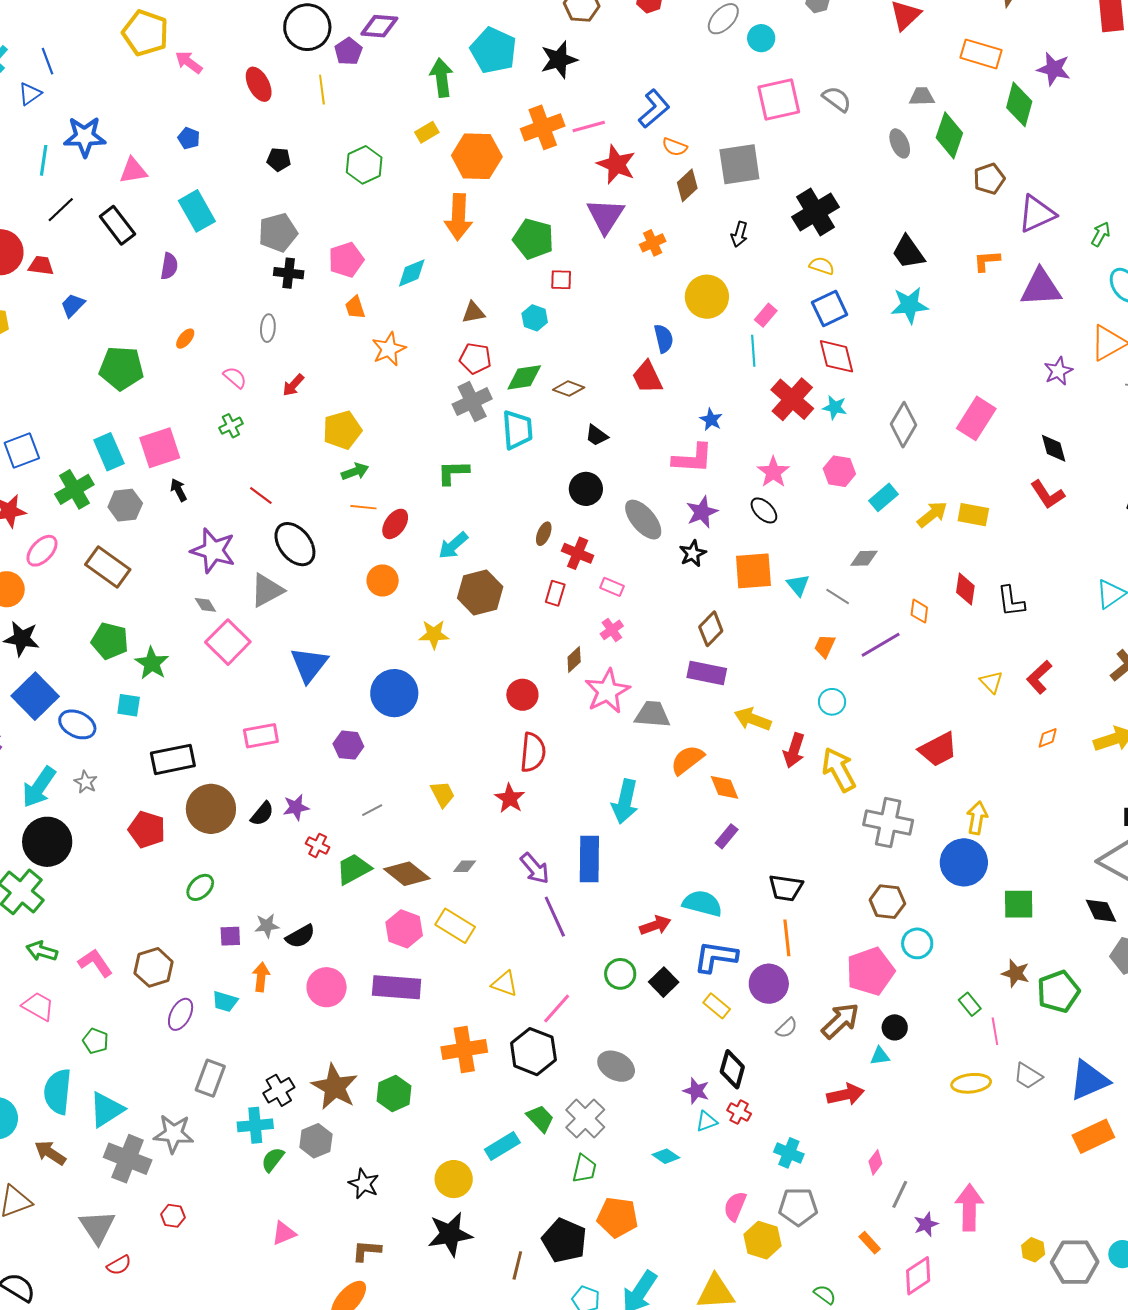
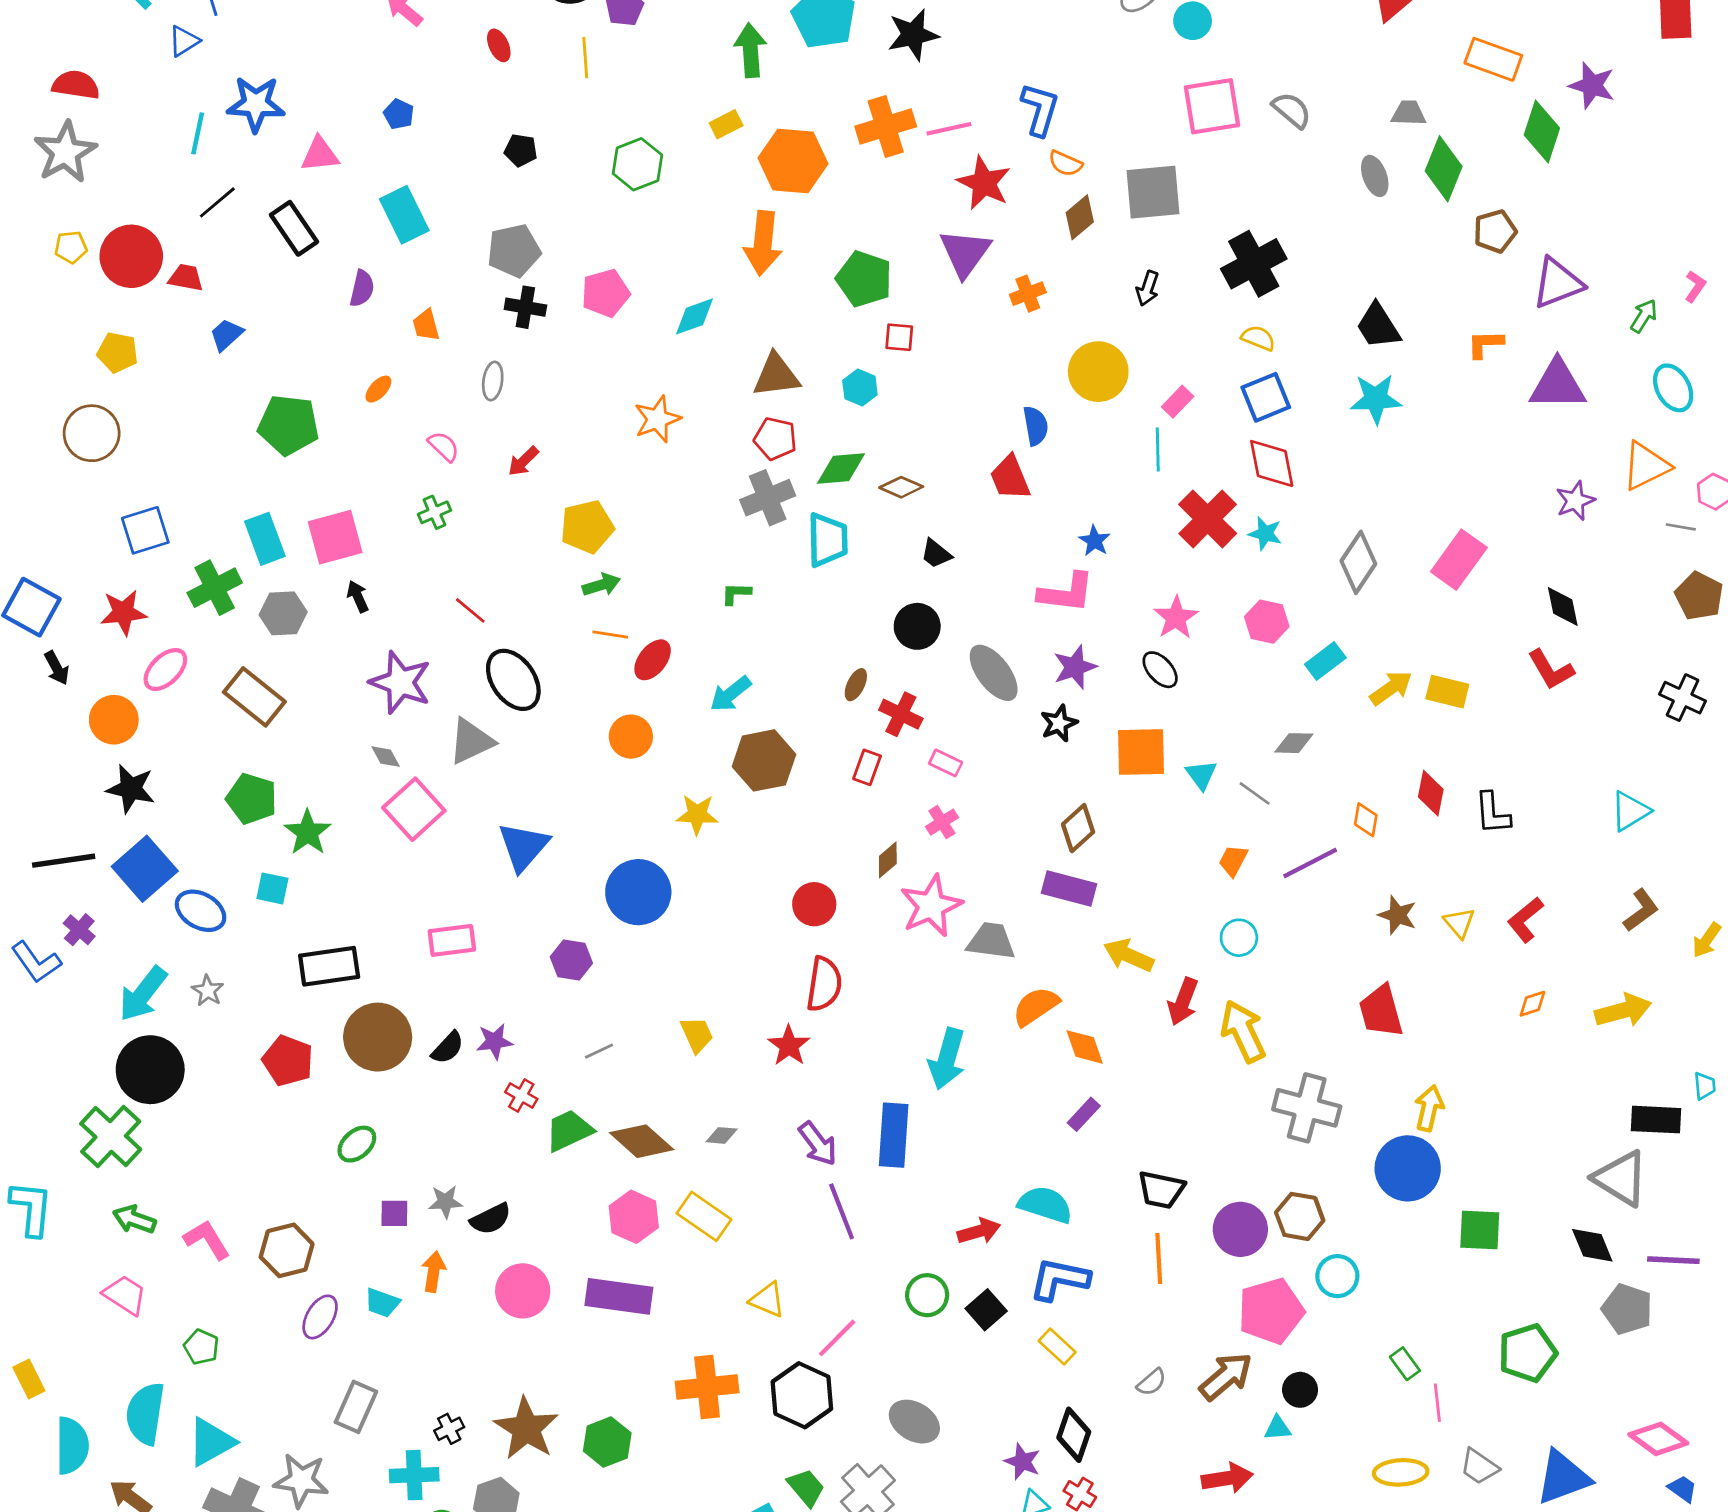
red ellipse: (259, 84) -> (499, 45), size x0.7
blue L-shape: (654, 109) -> (1040, 109), turned -36
orange trapezoid: (355, 307) -> (426, 325), moved
brown triangle: (473, 312) -> (776, 375), size x1.5
green L-shape: (453, 472) -> (736, 594), size x0.7
red trapezoid: (938, 749) -> (1381, 1011), turned 99
brown star: (1016, 973) -> (1397, 915), moved
purple circle: (769, 984) -> (1240, 1229), moved
black cross: (279, 1090) -> (449, 1429), size x0.7

